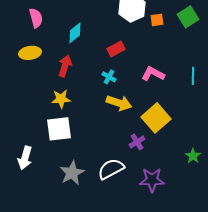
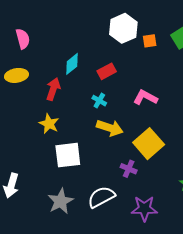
cyan diamond: (75, 33) -> (72, 64), moved
yellow star: (61, 99) -> (49, 124), turned 30
white square: (59, 129) -> (68, 155), moved
purple cross: (137, 142) -> (129, 169), turned -35

